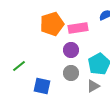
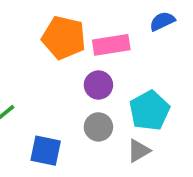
orange pentagon: (52, 24) -> (64, 38), turned 30

